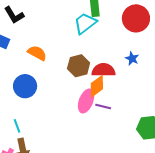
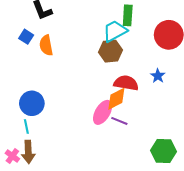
orange semicircle: (37, 53) -> (46, 45), moved, turned -138
brown hexagon: (79, 66) -> (110, 51), moved
blue circle: (25, 86) -> (32, 103), moved

